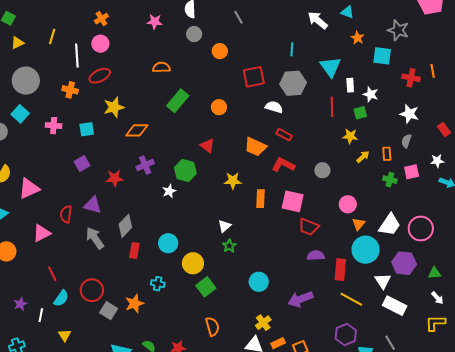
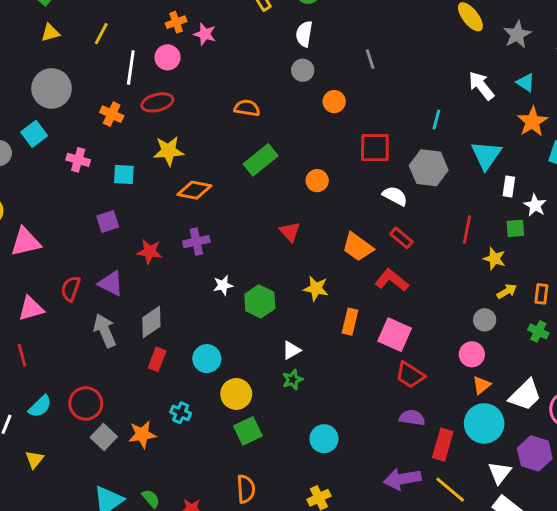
pink star: (155, 22) -> (205, 34), moved
orange star: (357, 38) -> (532, 122), size x1.5
red line: (332, 107) -> (467, 229), moved
green hexagon: (185, 170) -> (260, 301), moved
gray circle: (322, 170) -> (485, 320), moved
red line: (52, 274) -> (22, 355), moved
purple arrow: (300, 299) -> (402, 479), moved

